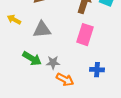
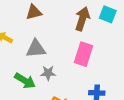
gray star: (53, 63) -> (48, 73), moved

